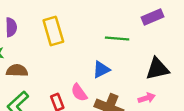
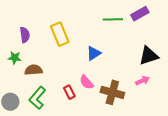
green line: (117, 38) -> (113, 19), moved
blue triangle: (101, 70) -> (94, 53), moved

